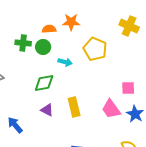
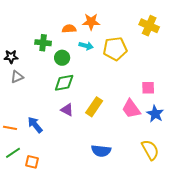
green circle: (43, 47) -> (62, 58), moved
yellow pentagon: (95, 49) -> (115, 49), turned -30
cyan arrow: (65, 62) -> (86, 46), moved
yellow rectangle: (74, 107) -> (94, 107), turned 48

